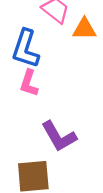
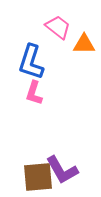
purple L-shape: (59, 136) -> (62, 170), moved

